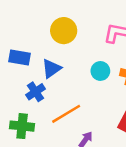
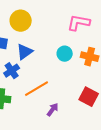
yellow circle: (64, 31) -> (21, 21), moved

